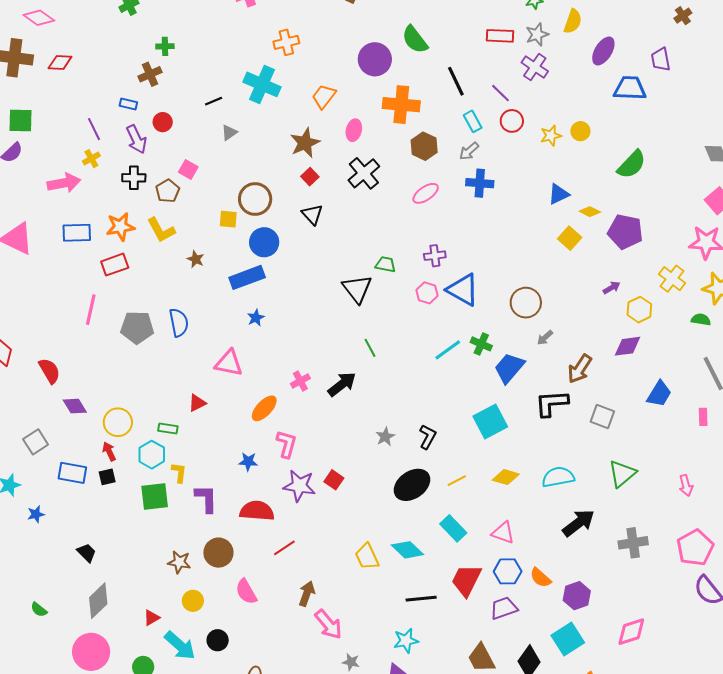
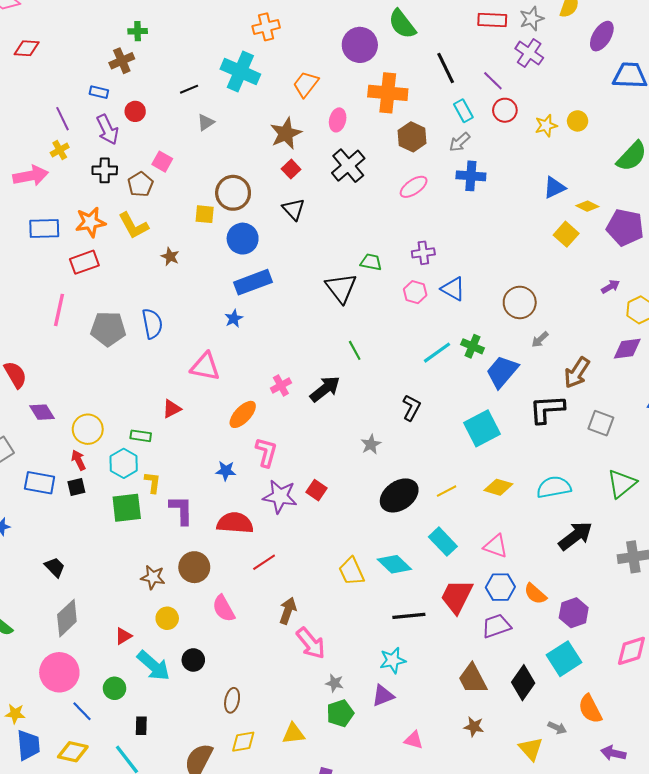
blue rectangle: (247, 277) -> (253, 282), moved
blue triangle: (463, 290) -> (453, 289), size x0.7
black L-shape: (428, 437) -> (411, 408), moved

